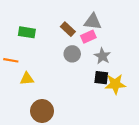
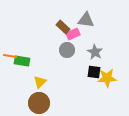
green rectangle: (27, 32) -> (22, 61), moved
pink rectangle: (88, 37) -> (73, 34), moved
yellow triangle: (27, 79) -> (40, 82), moved, turned -40

